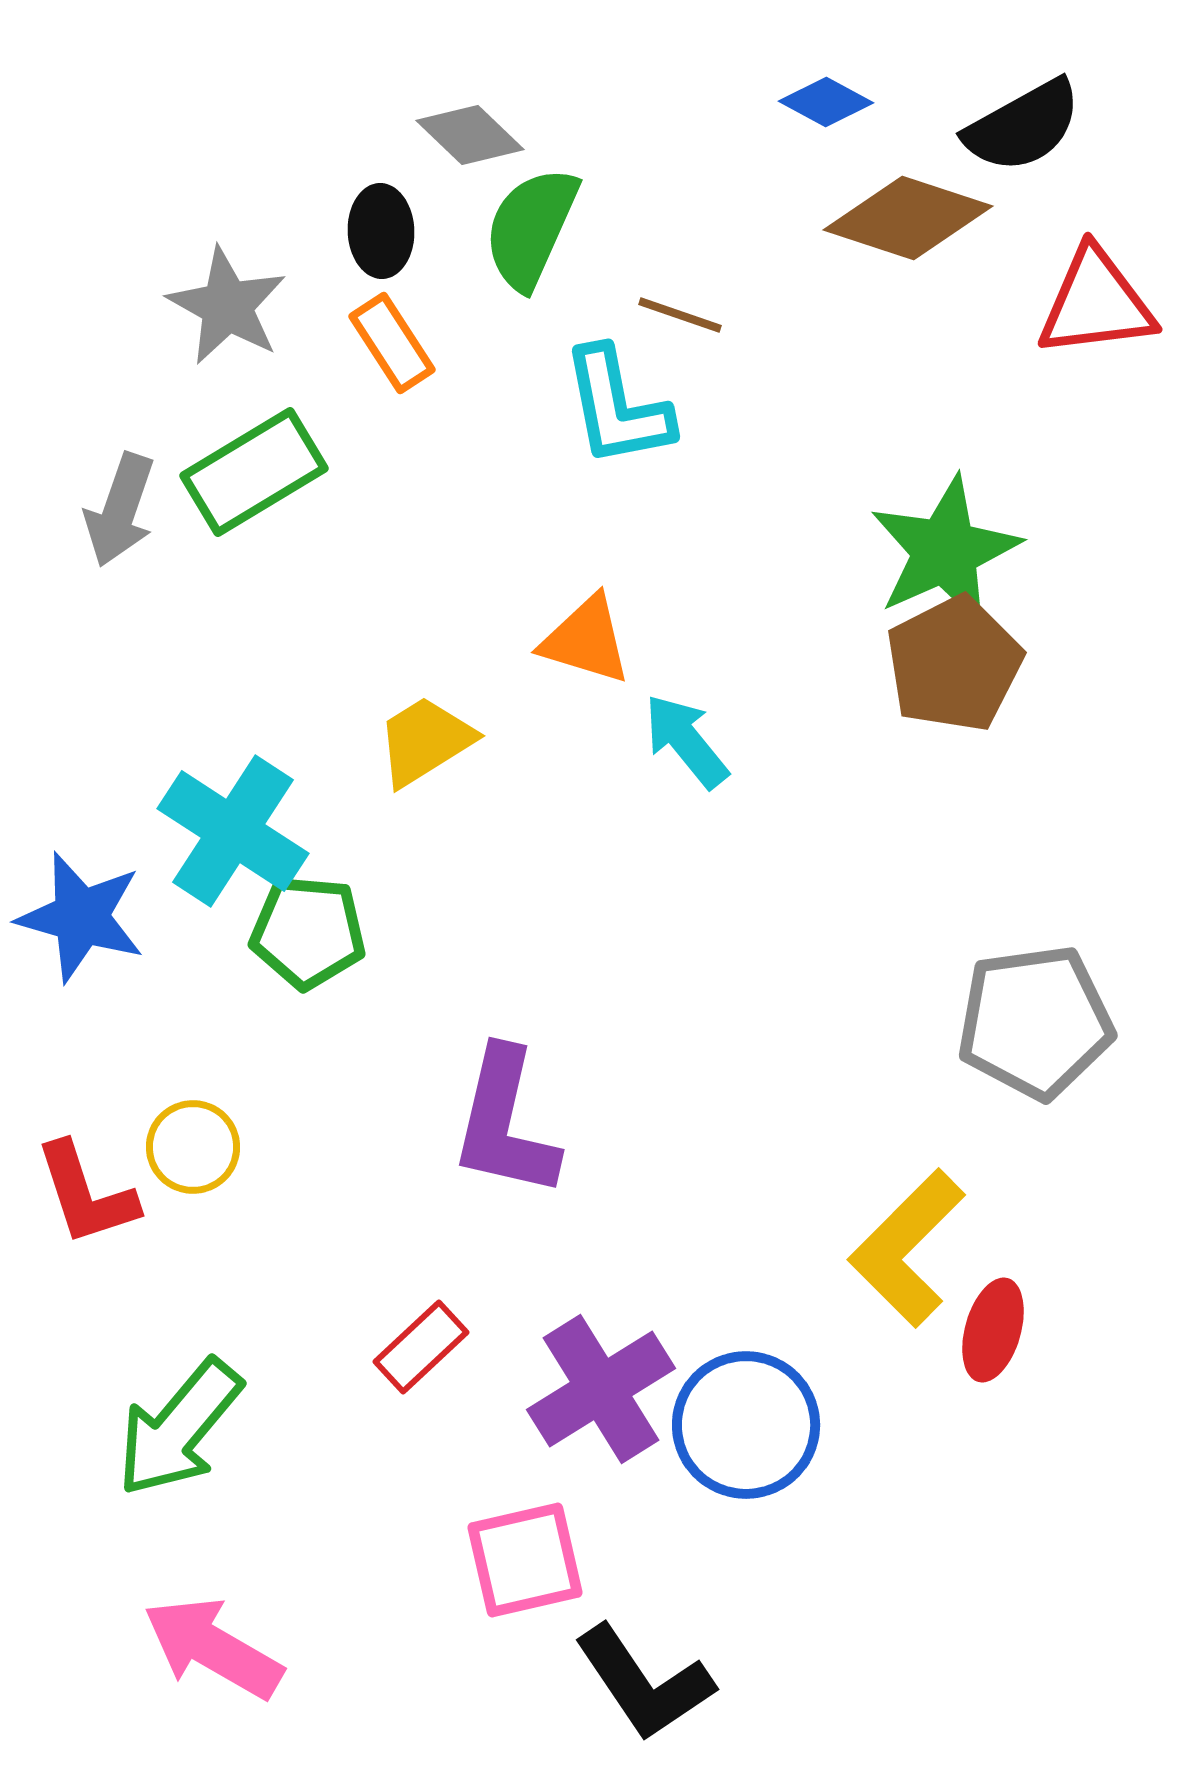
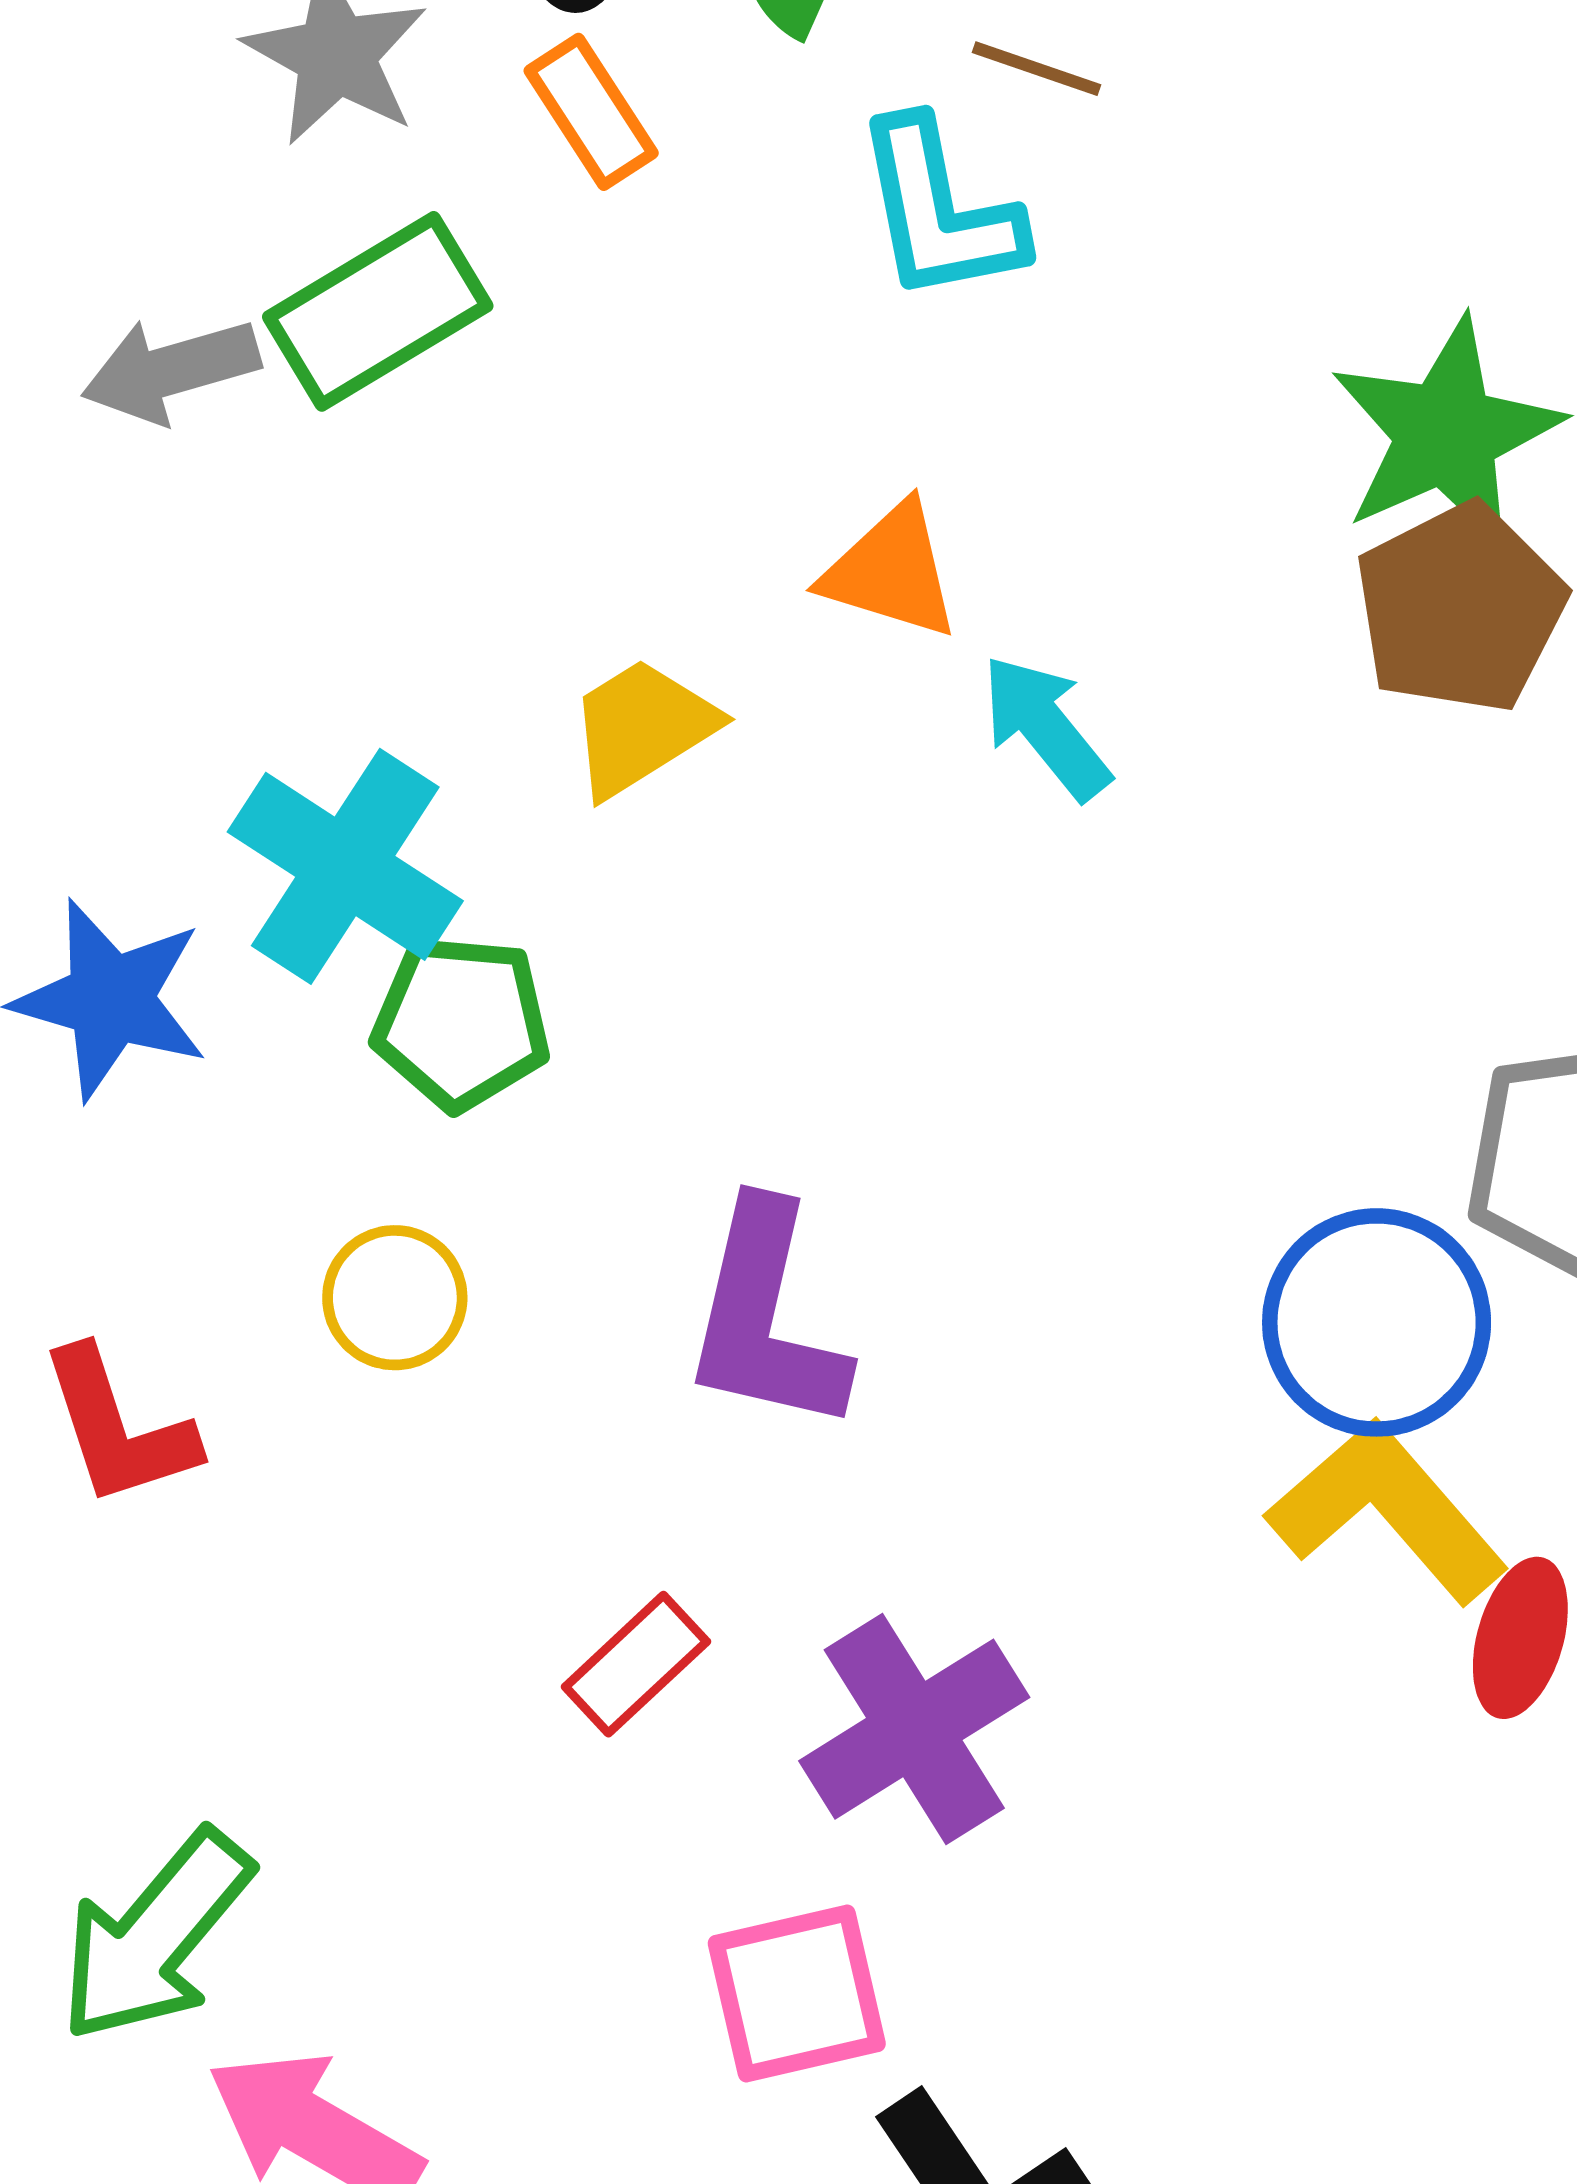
gray arrow: (120, 510) -> (171, 370), turned 55
yellow circle: (193, 1147) -> (395, 1298), moved
yellow L-shape: (907, 1248) -> (1387, 1511), turned 94
blue circle: (746, 1425) -> (1377, 1322), moved
green arrow: (179, 1428) -> (155, 1936), moved

